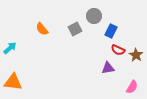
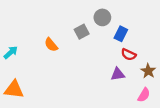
orange semicircle: (42, 29) -> (51, 45), moved
brown star: (136, 55) -> (148, 71), moved

